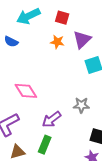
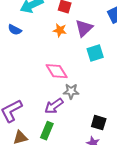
pink diamond: (26, 91) -> (57, 71), moved
gray star: (81, 105) -> (71, 91), moved

